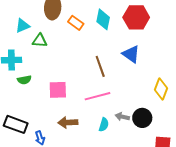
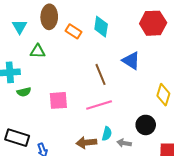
red hexagon: (136, 17) -> (153, 23), moved
cyan triangle: (23, 26) -> (20, 27), moved, turned -35
gray arrow: (122, 117) -> (124, 143), moved
brown arrow: (68, 122) -> (86, 143), moved

